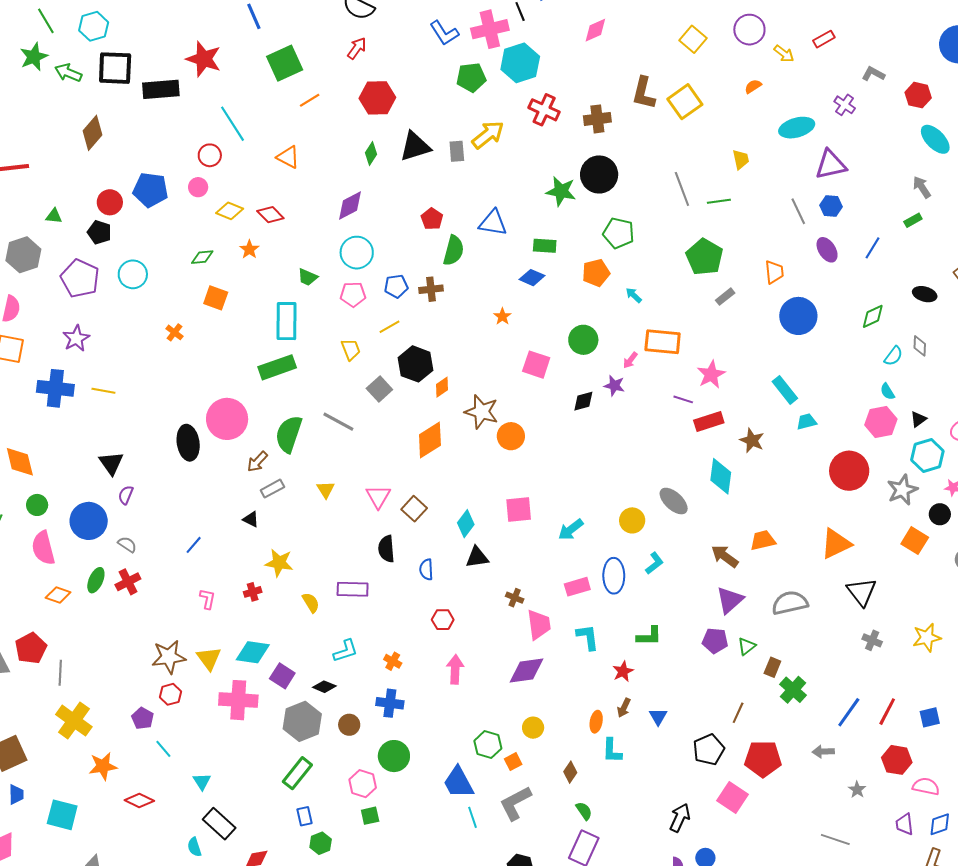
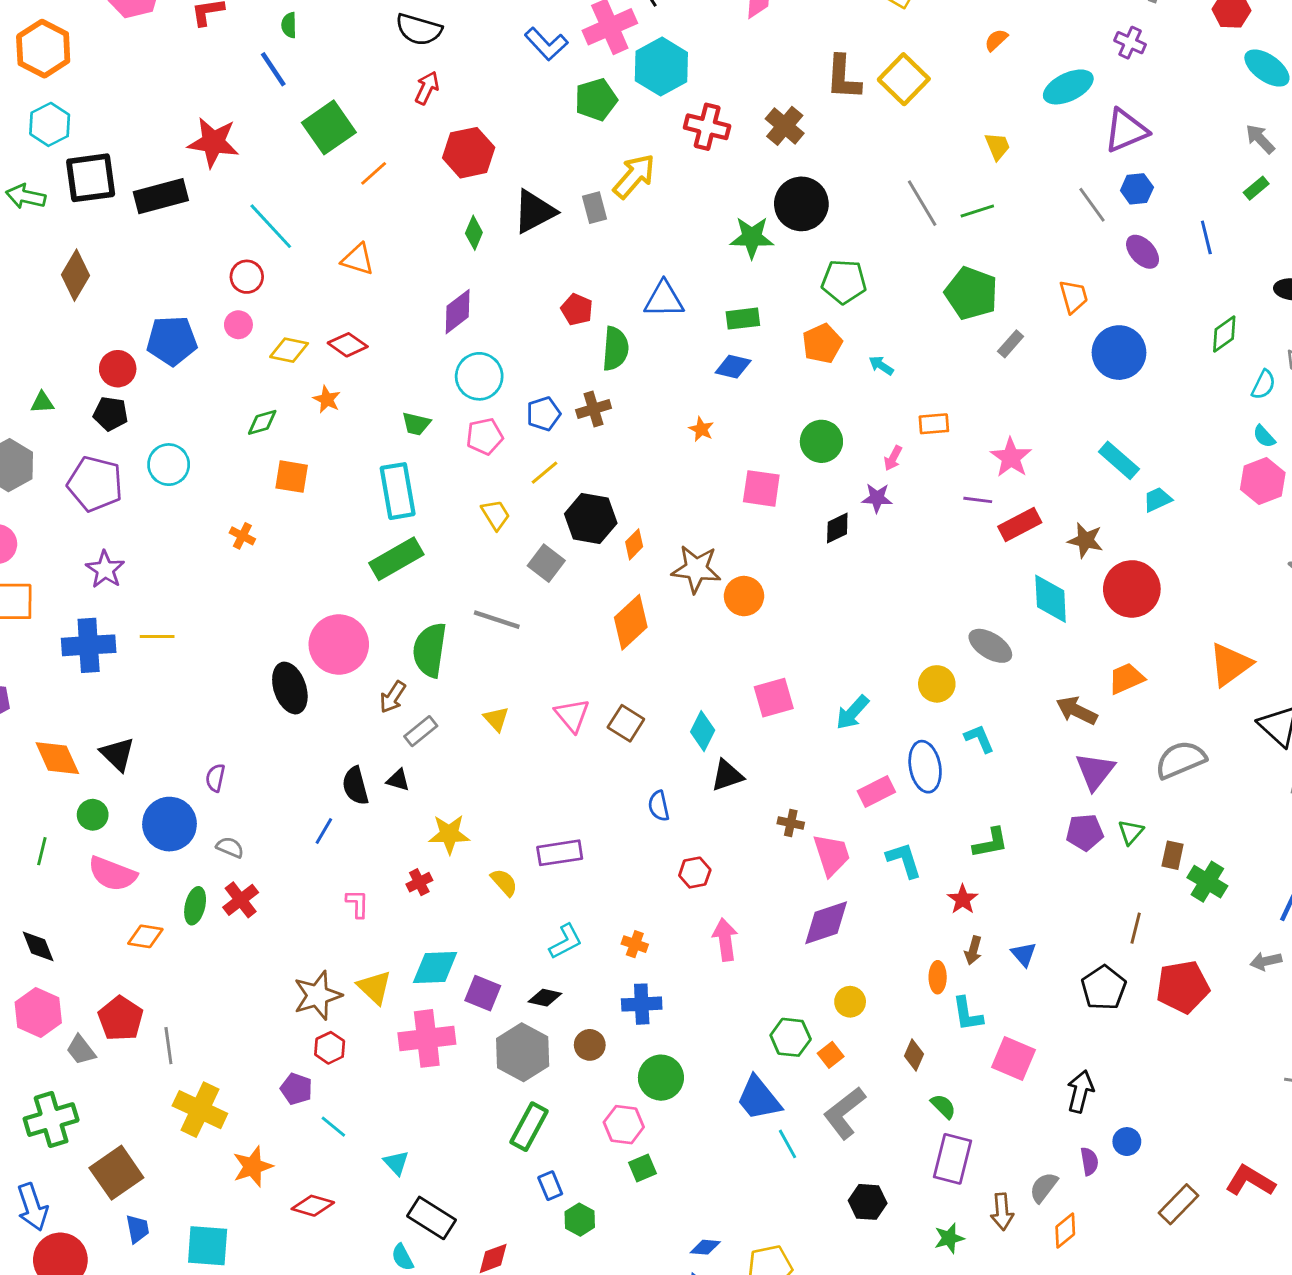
brown cross: (597, 119) -> (785, 126), turned -32
blue line: (873, 248) -> (1206, 237), turned -35
orange rectangle: (663, 342) -> (934, 424), size x0.6
black triangle: (111, 463) -> (117, 754), moved
red circle: (849, 471) -> (1132, 589), moved
pink semicircle: (43, 548) -> (112, 874), turned -44
black semicircle: (386, 549) -> (355, 786), moved
cyan L-shape: (654, 563) -> (979, 739), turned -65
pink square: (732, 798) -> (1013, 1058), moved

